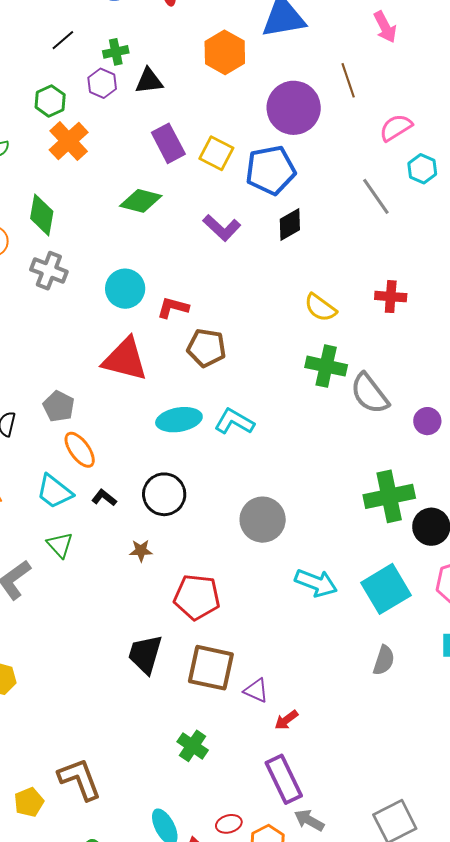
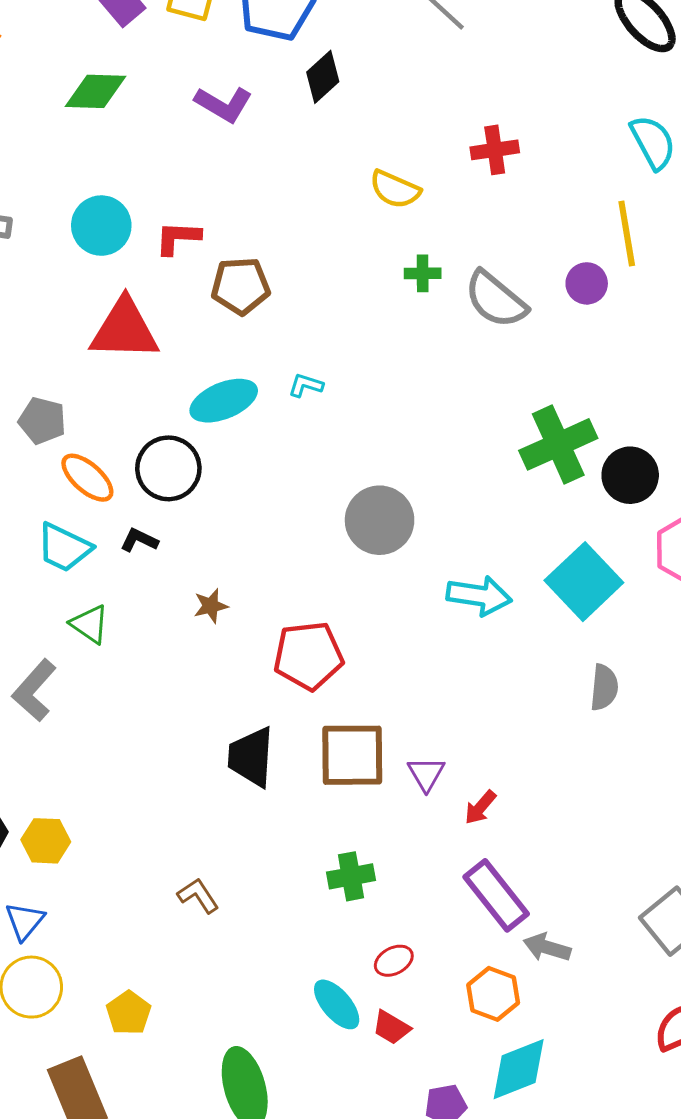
green cross: (326, 366) -> (423, 273), size x0.6
purple circle: (427, 421) -> (587, 283), moved
cyan L-shape: (234, 422) -> (306, 385), size x0.6
black circle: (164, 494) -> (168, 468), moved
purple triangle: (256, 690) -> (426, 774), turned 48
green cross: (193, 746) -> (351, 876), turned -32
brown L-shape: (80, 779) -> (198, 896), moved, size x0.6
red ellipse: (229, 824) -> (394, 961), moved

